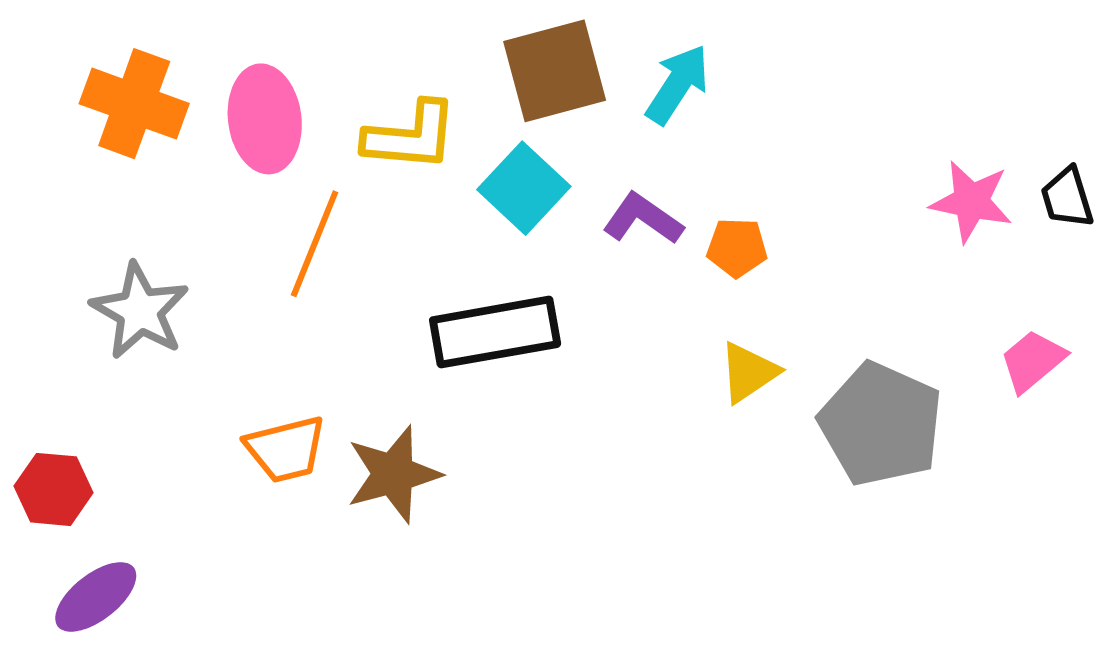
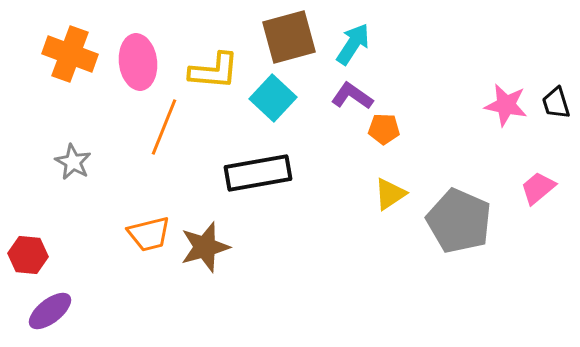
purple L-shape: (643, 219) -> (352, 96), moved
gray star: (140, 311) -> (73, 162), size x0.7

